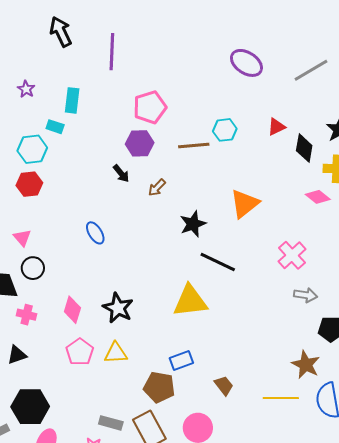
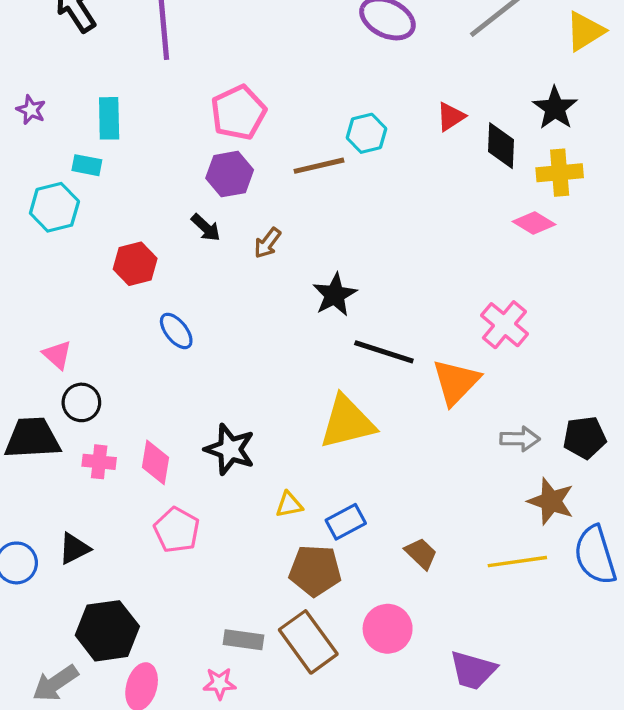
red hexagon: (29, 184) -> (135, 264), moved
orange triangle: (245, 204) -> (456, 382), moved
gray arrow: (306, 295) -> (520, 439), moved
pink cross: (27, 315) -> (99, 462), moved
yellow triangle: (116, 353) -> (289, 505), moved, size x0.7

